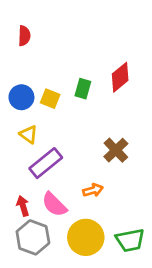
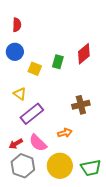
blue circle: (21, 97) -> (15, 52), moved
brown cross: (116, 150) -> (81, 105), turned 30
red arrow: (23, 206) -> (16, 144), turned -104

